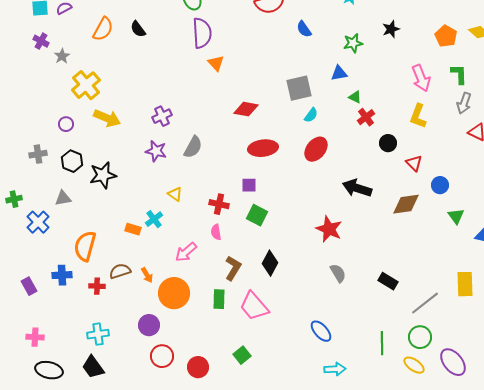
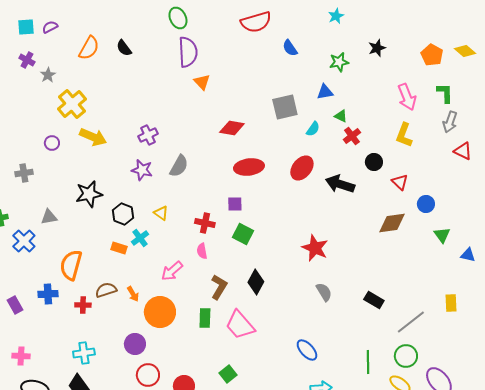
cyan semicircle: (311, 115) -> (313, 129), moved
black hexagon: (72, 161) -> (123, 214), moved
black arrow: (357, 188) -> (340, 184), moved
yellow rectangle: (465, 284) -> (451, 303), size x0.7

